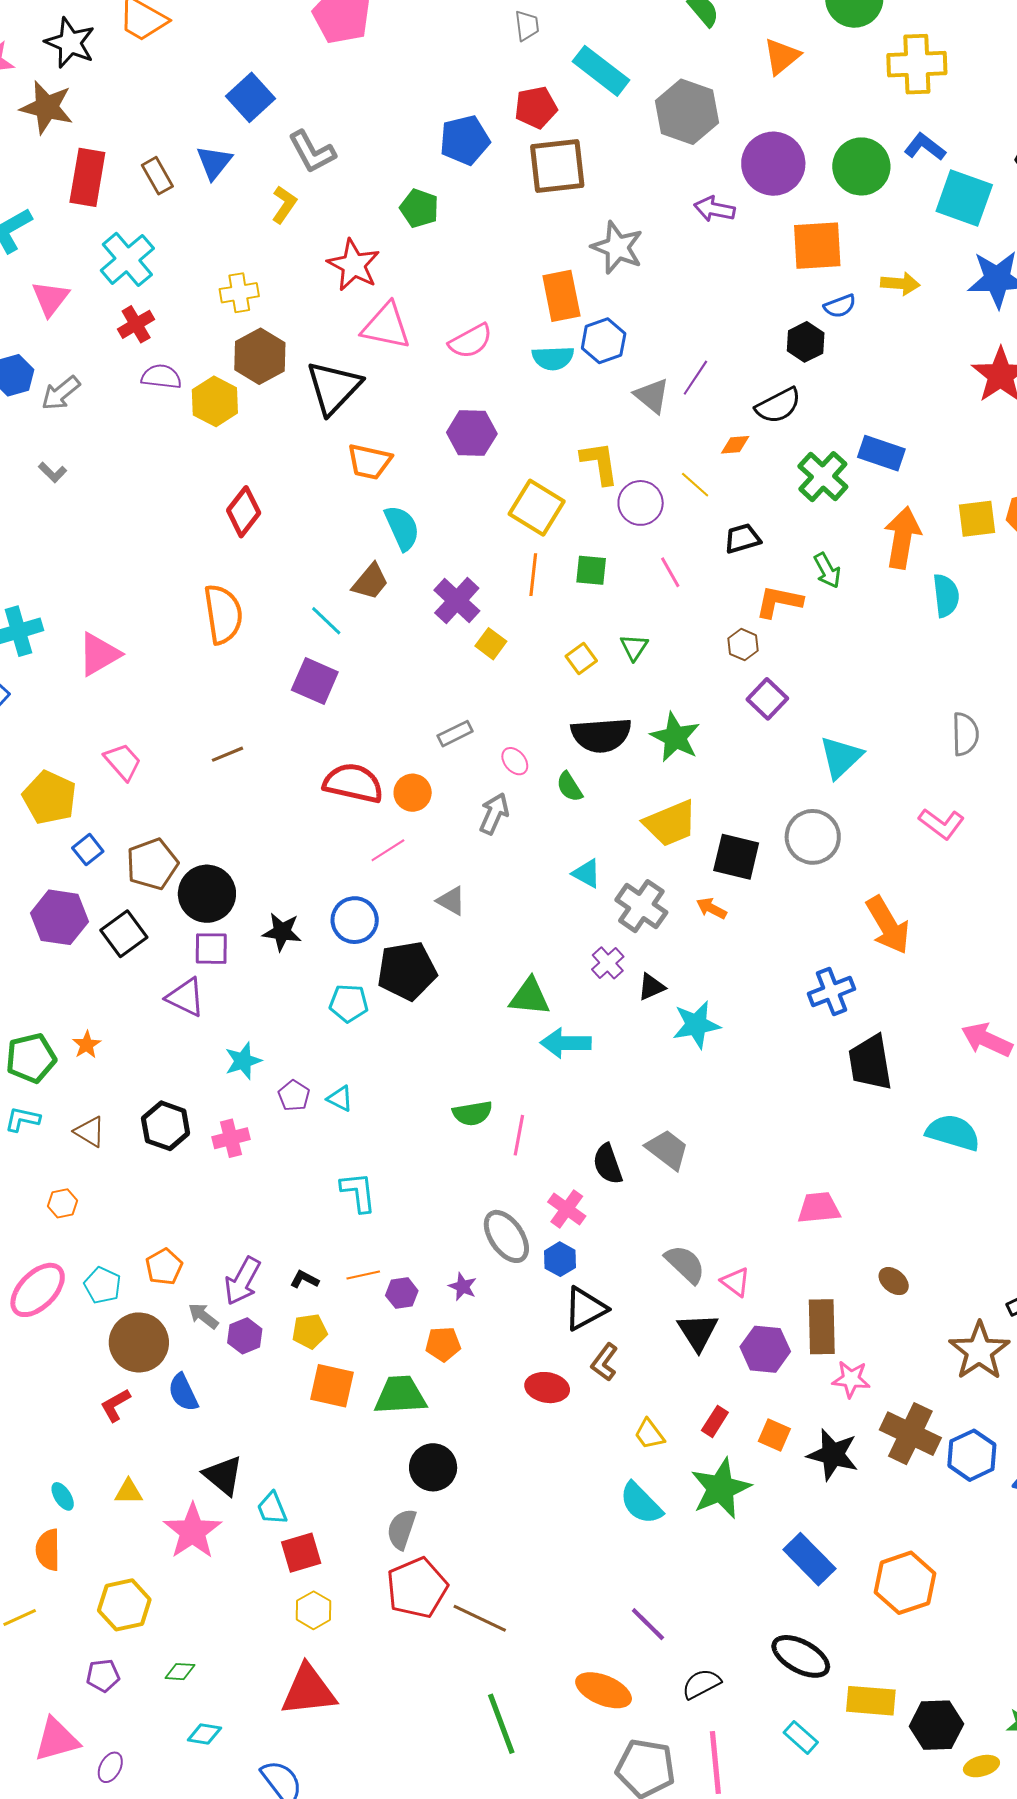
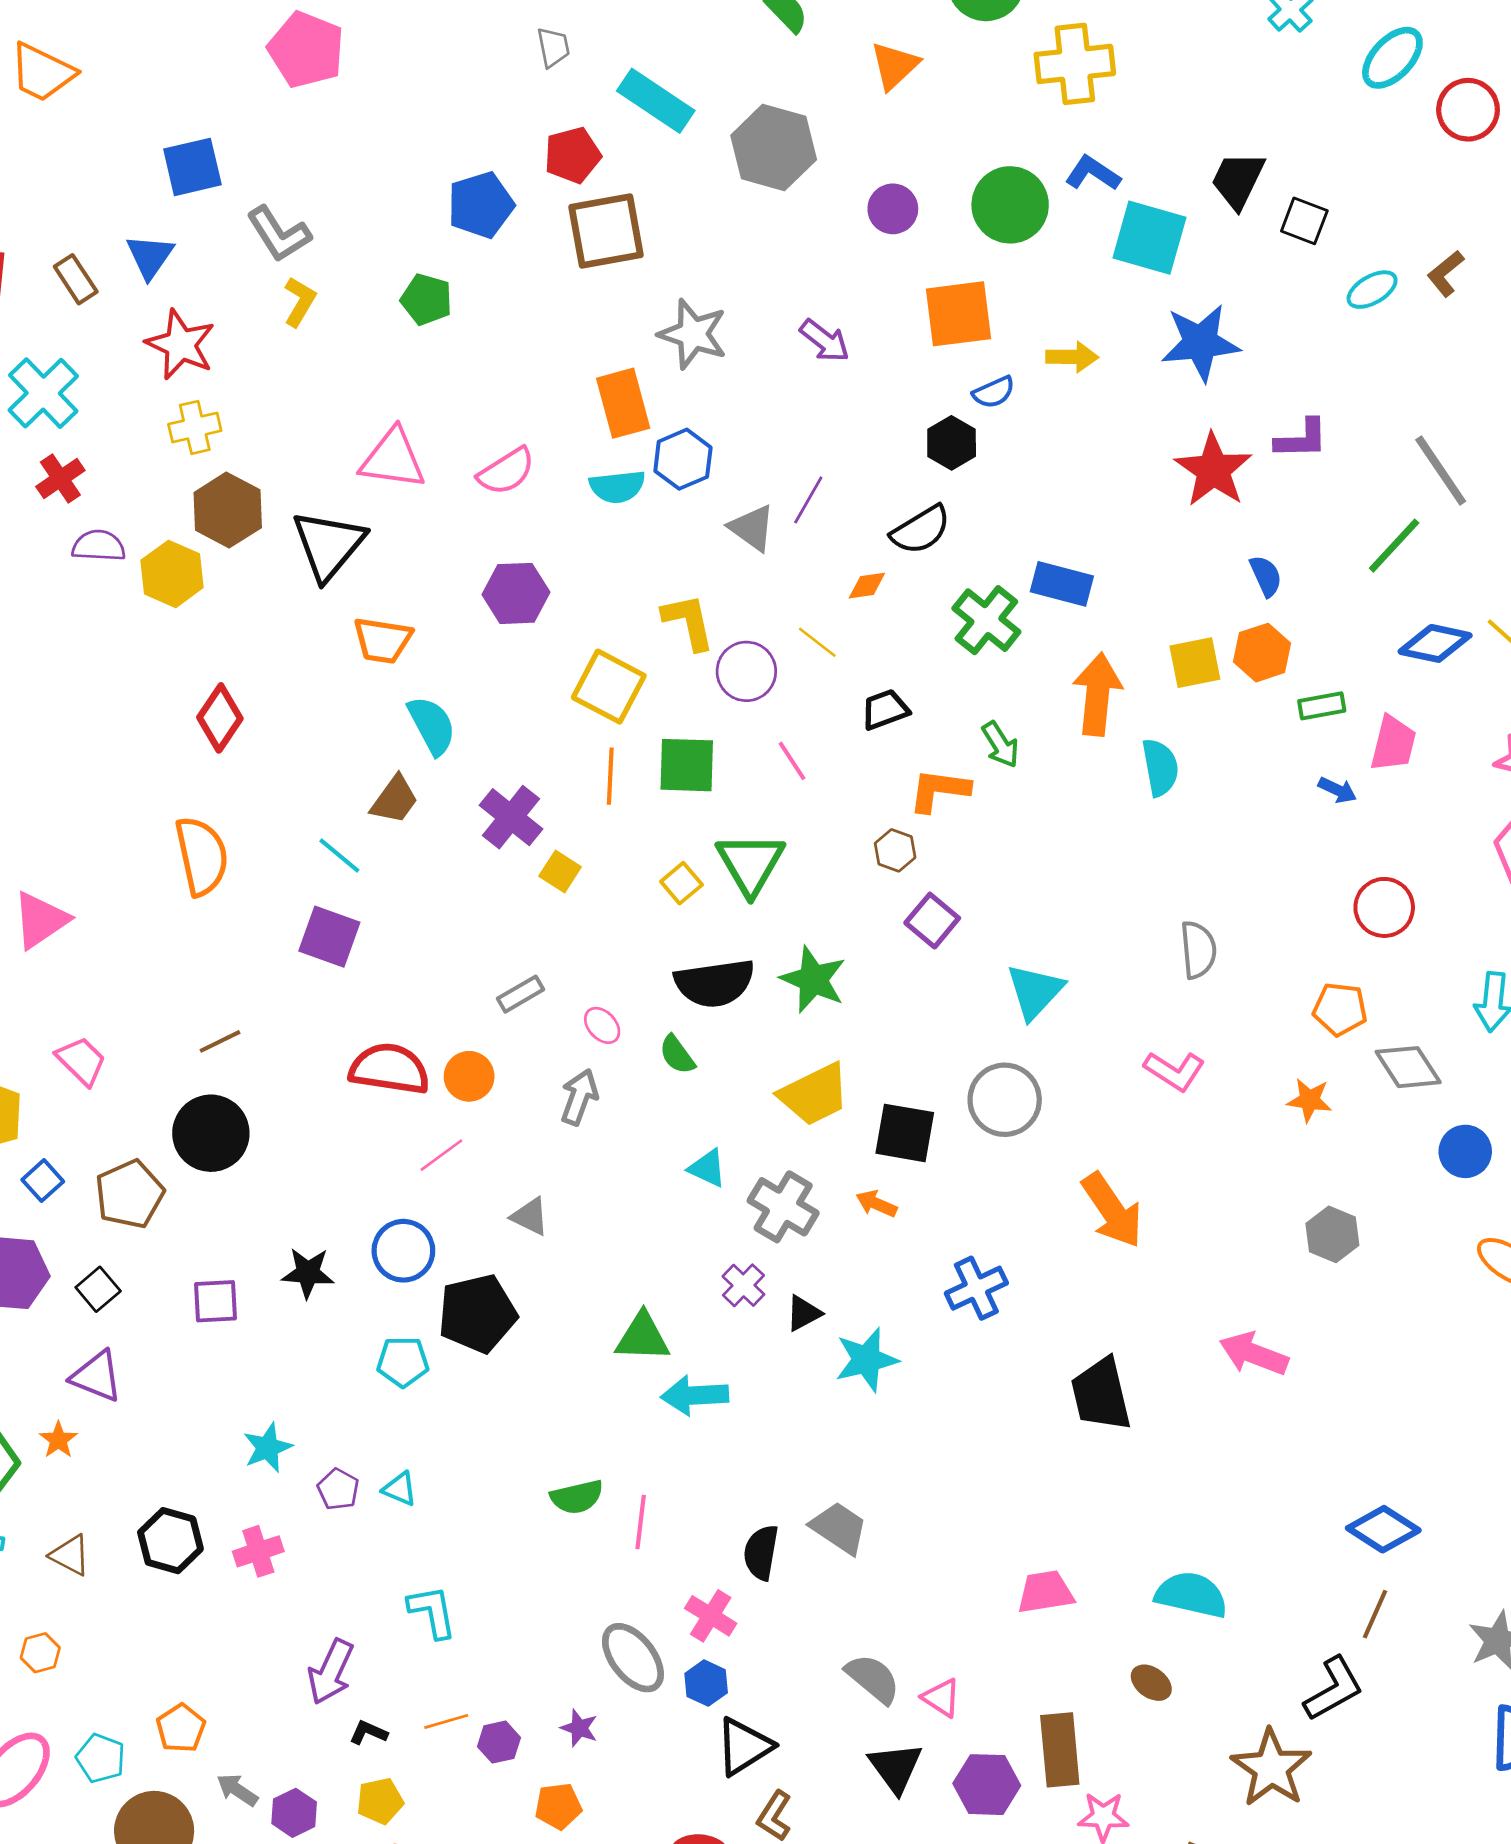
blue square: (251, 97) -> (192, 167), turned 33
purple circle: (773, 164) -> (893, 209), size x0.6
yellow L-shape: (284, 205) -> (300, 302), moved
purple arrow: (714, 209) -> (825, 341), moved, turned -150
red star: (354, 265) -> (181, 345), moved
green square: (591, 570) -> (687, 765), size x1.4
green triangle: (634, 647) -> (751, 864), size x1.8
black circle: (207, 894) -> (211, 1133), moved
black square: (124, 934) -> (98, 1289), size x0.7
blue cross: (832, 991) -> (976, 1288), moved
purple triangle: (185, 997) -> (97, 1376), moved
cyan semicircle: (953, 1133) -> (1191, 1595), moved
black semicircle: (608, 1164) -> (761, 1552), turned 33
purple arrow: (242, 1281) -> (331, 1672), moved

